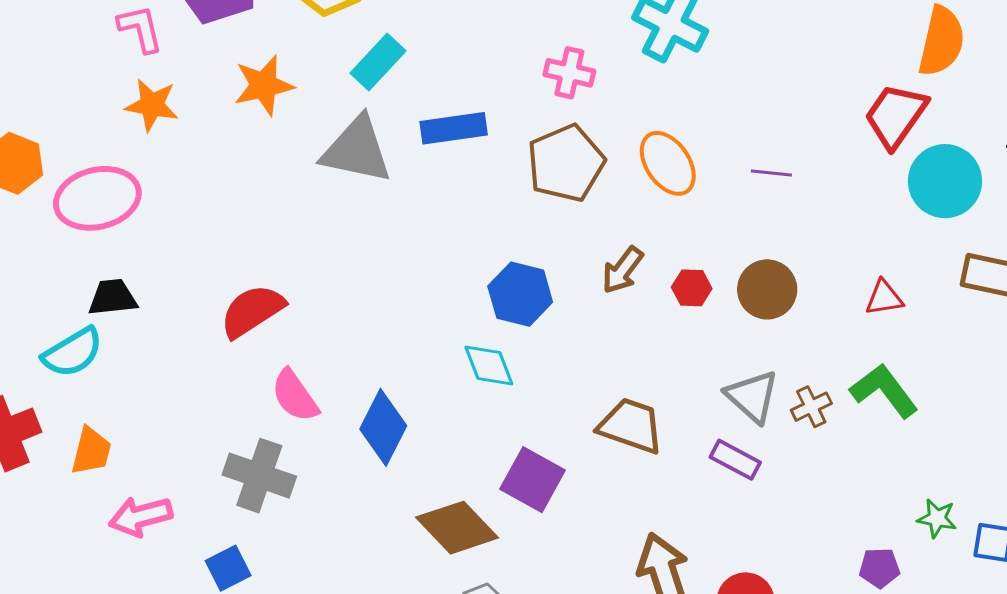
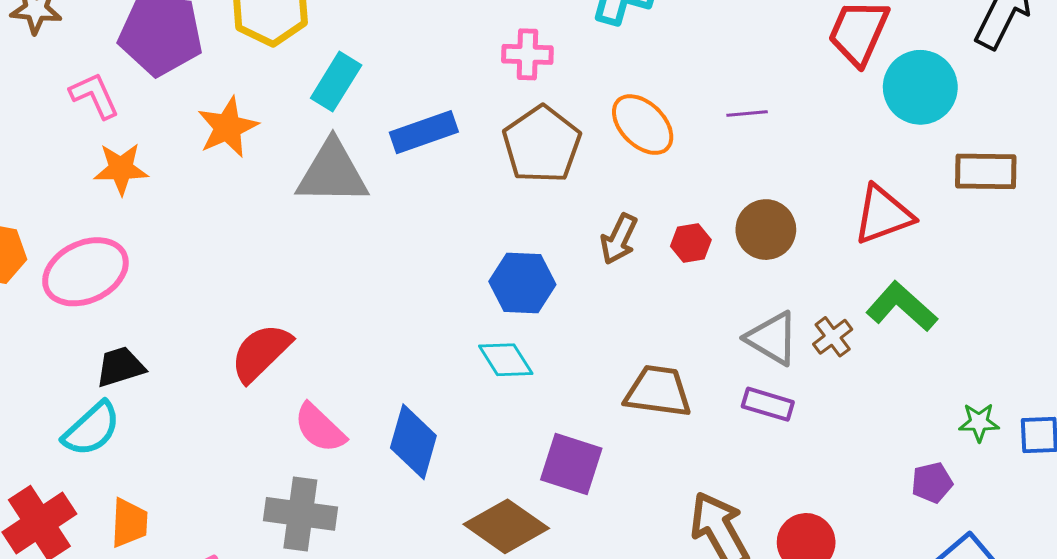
red triangle: (884, 298) -> (883, 215), size x1.6

